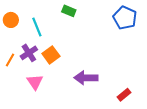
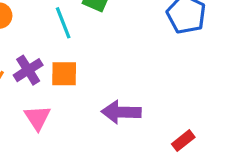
cyan line: (37, 27) -> (63, 23), moved
orange square: (51, 55) -> (64, 74), turned 36

